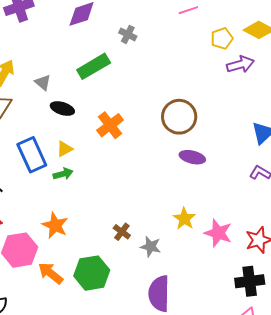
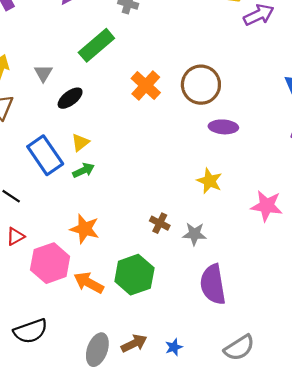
gray triangle: (43, 83) -> (43, 73), turned 30
black ellipse: (62, 109) -> (70, 98), turned -45
orange cross: (110, 125) -> (146, 86), moved
yellow star: (184, 219) -> (209, 181), moved

